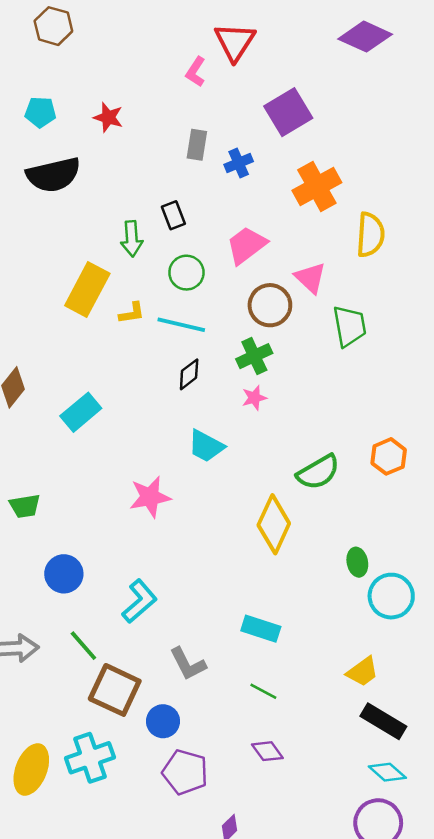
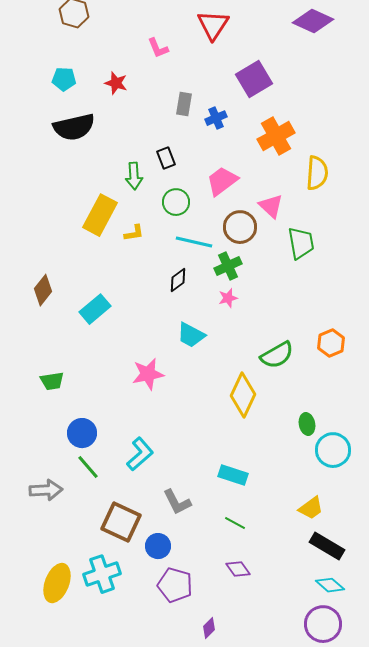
pink L-shape: (196, 72) -> (158, 48), moved, turned -55
cyan line: (181, 325) -> (194, 242), moved
green line: (83, 646) -> (88, 467), moved

